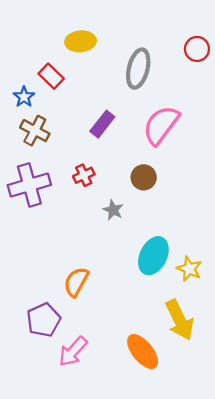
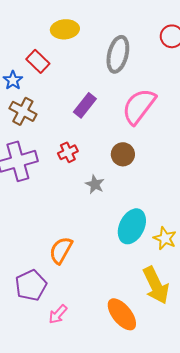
pink arrow: (73, 351) -> (58, 314), size x0.7

